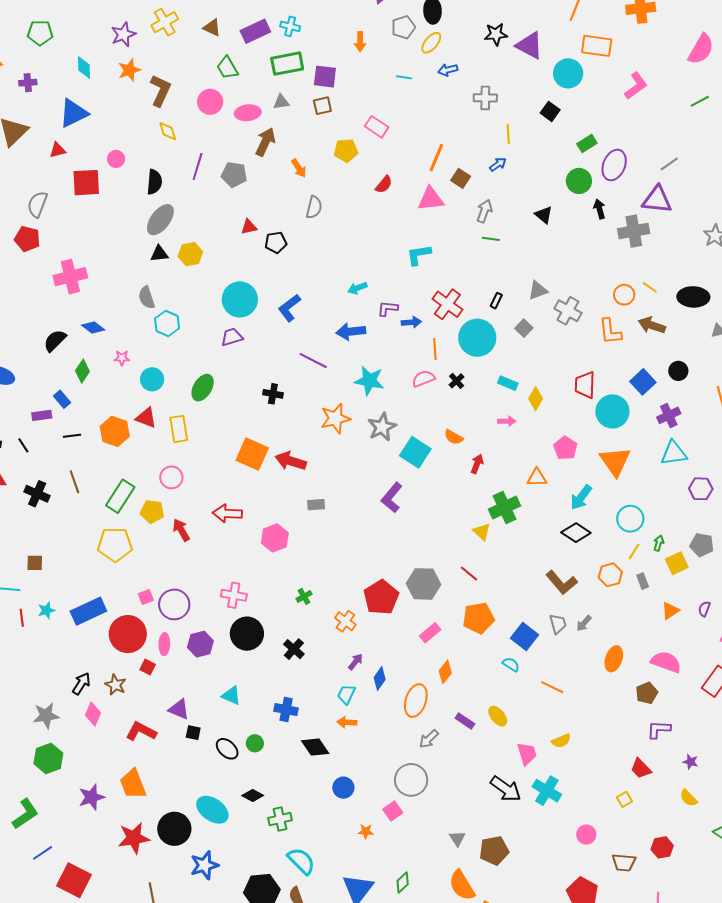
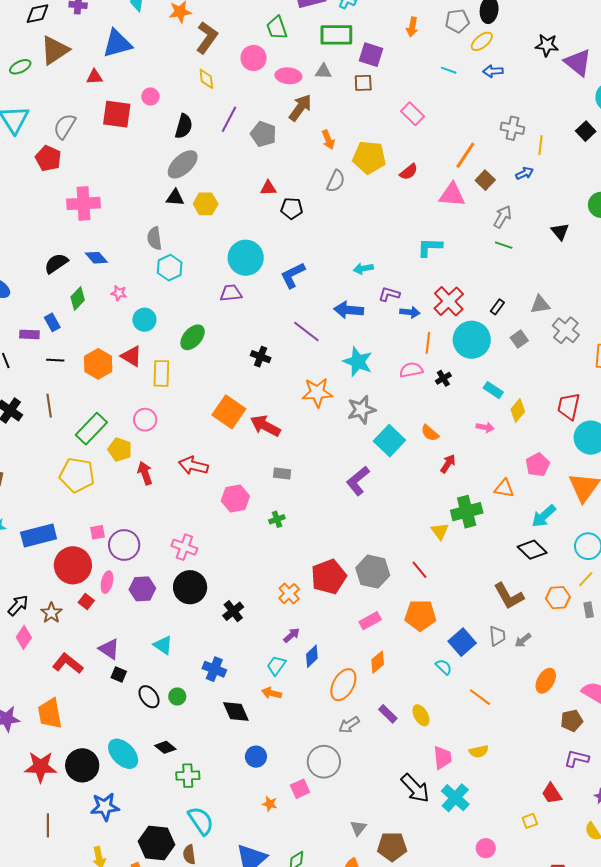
gray cross: (485, 98) -> (512, 128), moved
yellow pentagon: (346, 151) -> (369, 157), moved, size x1.4
green cross: (304, 596) -> (277, 519), moved

